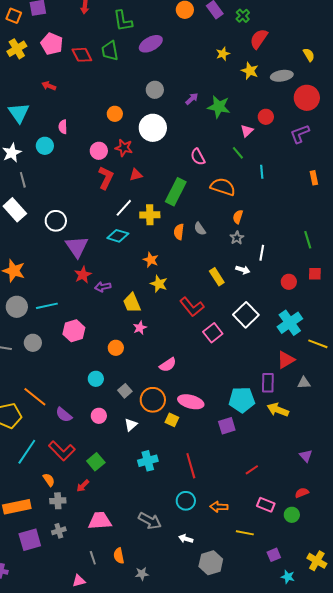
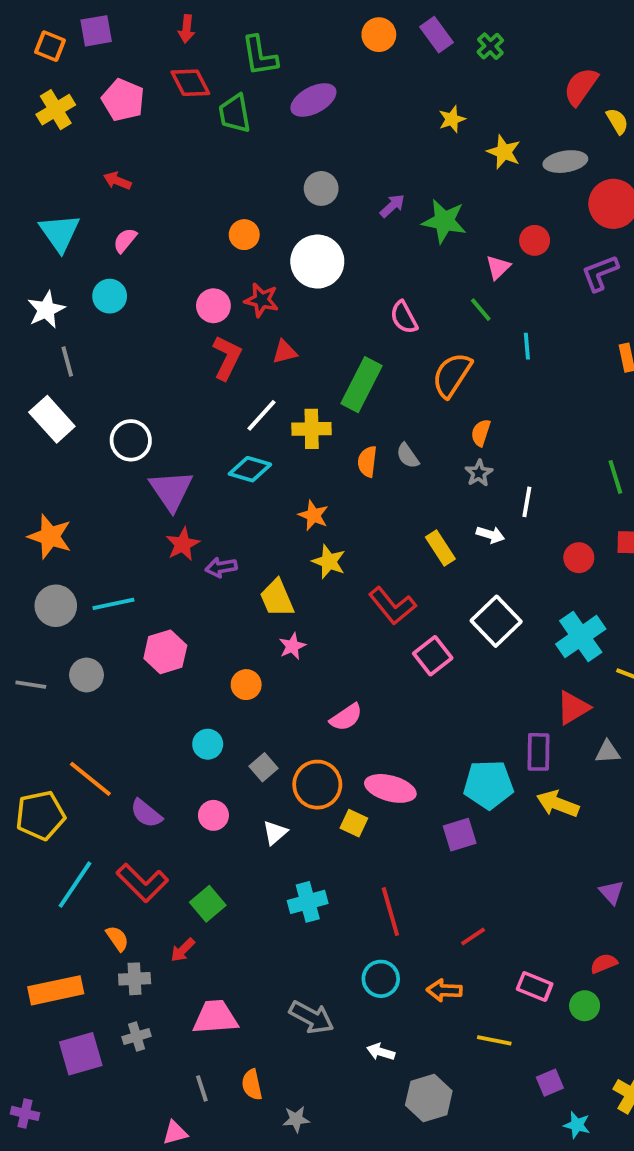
red semicircle: (259, 39) -> (581, 87), moved
red diamond: (82, 55) -> (190, 83), moved
pink semicircle: (63, 127) -> (125, 240), moved, turned 40
orange semicircle: (223, 187) -> (452, 375), turned -75
red line: (252, 470) -> (473, 937), moved

